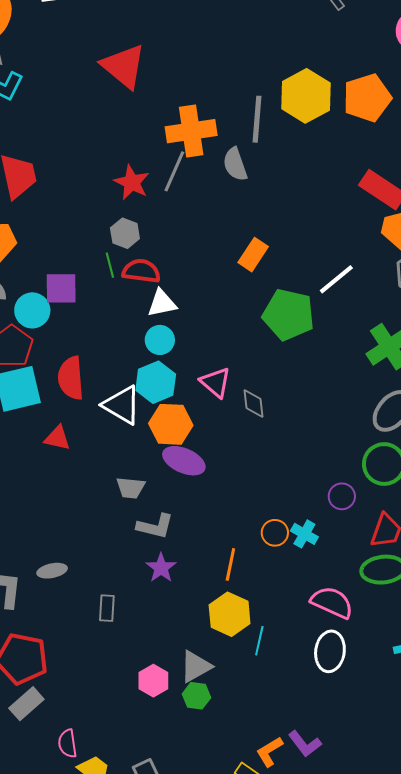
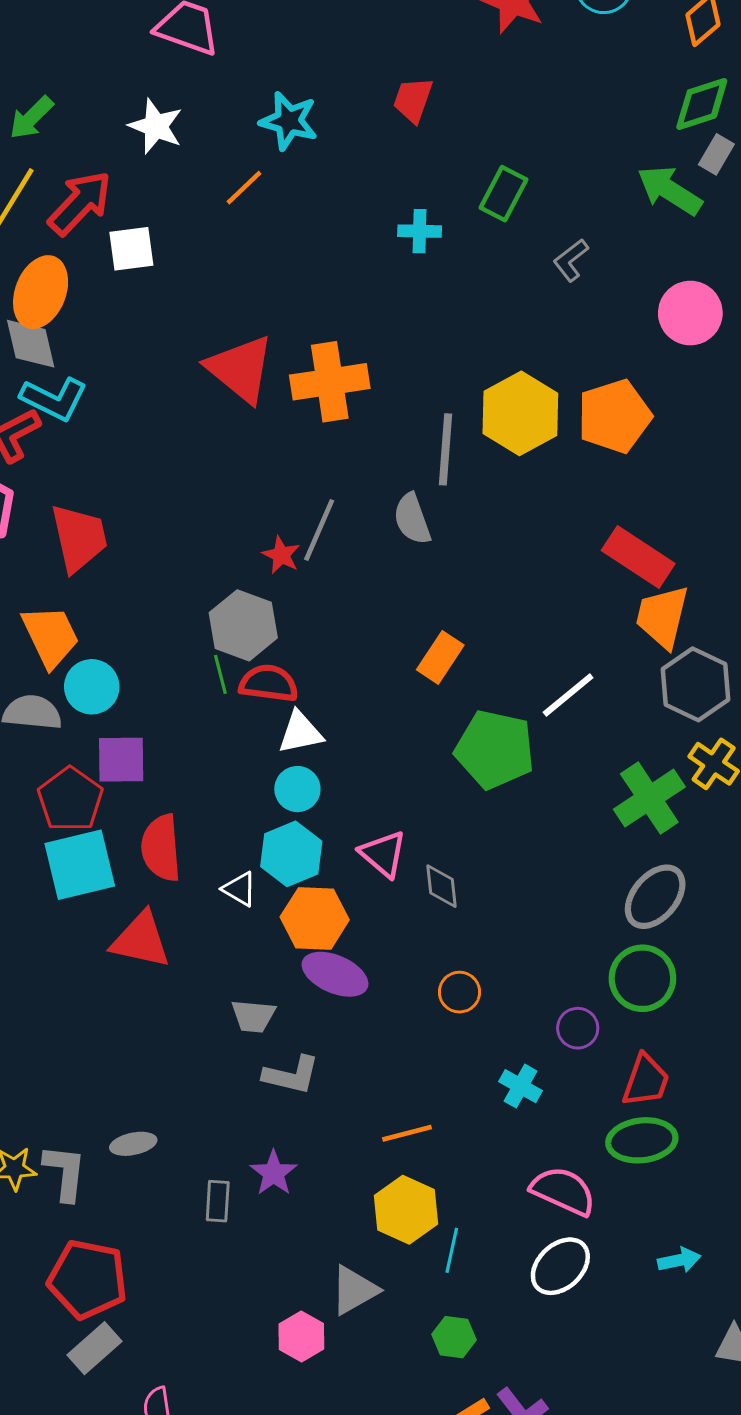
orange cross: (191, 131) -> (330, 382), moved
red star: (132, 182) -> (281, 555), moved, size x0.7
gray hexagon: (125, 233) -> (243, 625), size x1.5
purple square: (61, 288) -> (121, 760), moved
cyan circle: (32, 310) -> (92, 687), moved
white triangle: (122, 405) -> (240, 889), size x0.6
red triangle: (57, 438) -> (141, 940), size x1.5
orange circle: (275, 533) -> (459, 992), moved
orange line: (230, 564) -> (407, 1133), turned 64
purple star: (161, 568) -> (274, 1173), moved
white ellipse: (330, 651) -> (560, 1266), turned 39
pink hexagon: (153, 681) -> (301, 1337), moved
green hexagon: (196, 696) -> (454, 1337), moved

